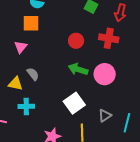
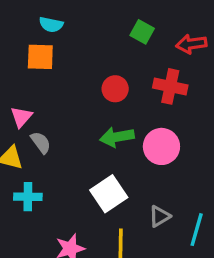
red arrow: (120, 13) -> (191, 44), turned 66
pink triangle: (21, 47) -> (21, 117), moved
green arrow: (78, 69) -> (117, 137), turned -30

